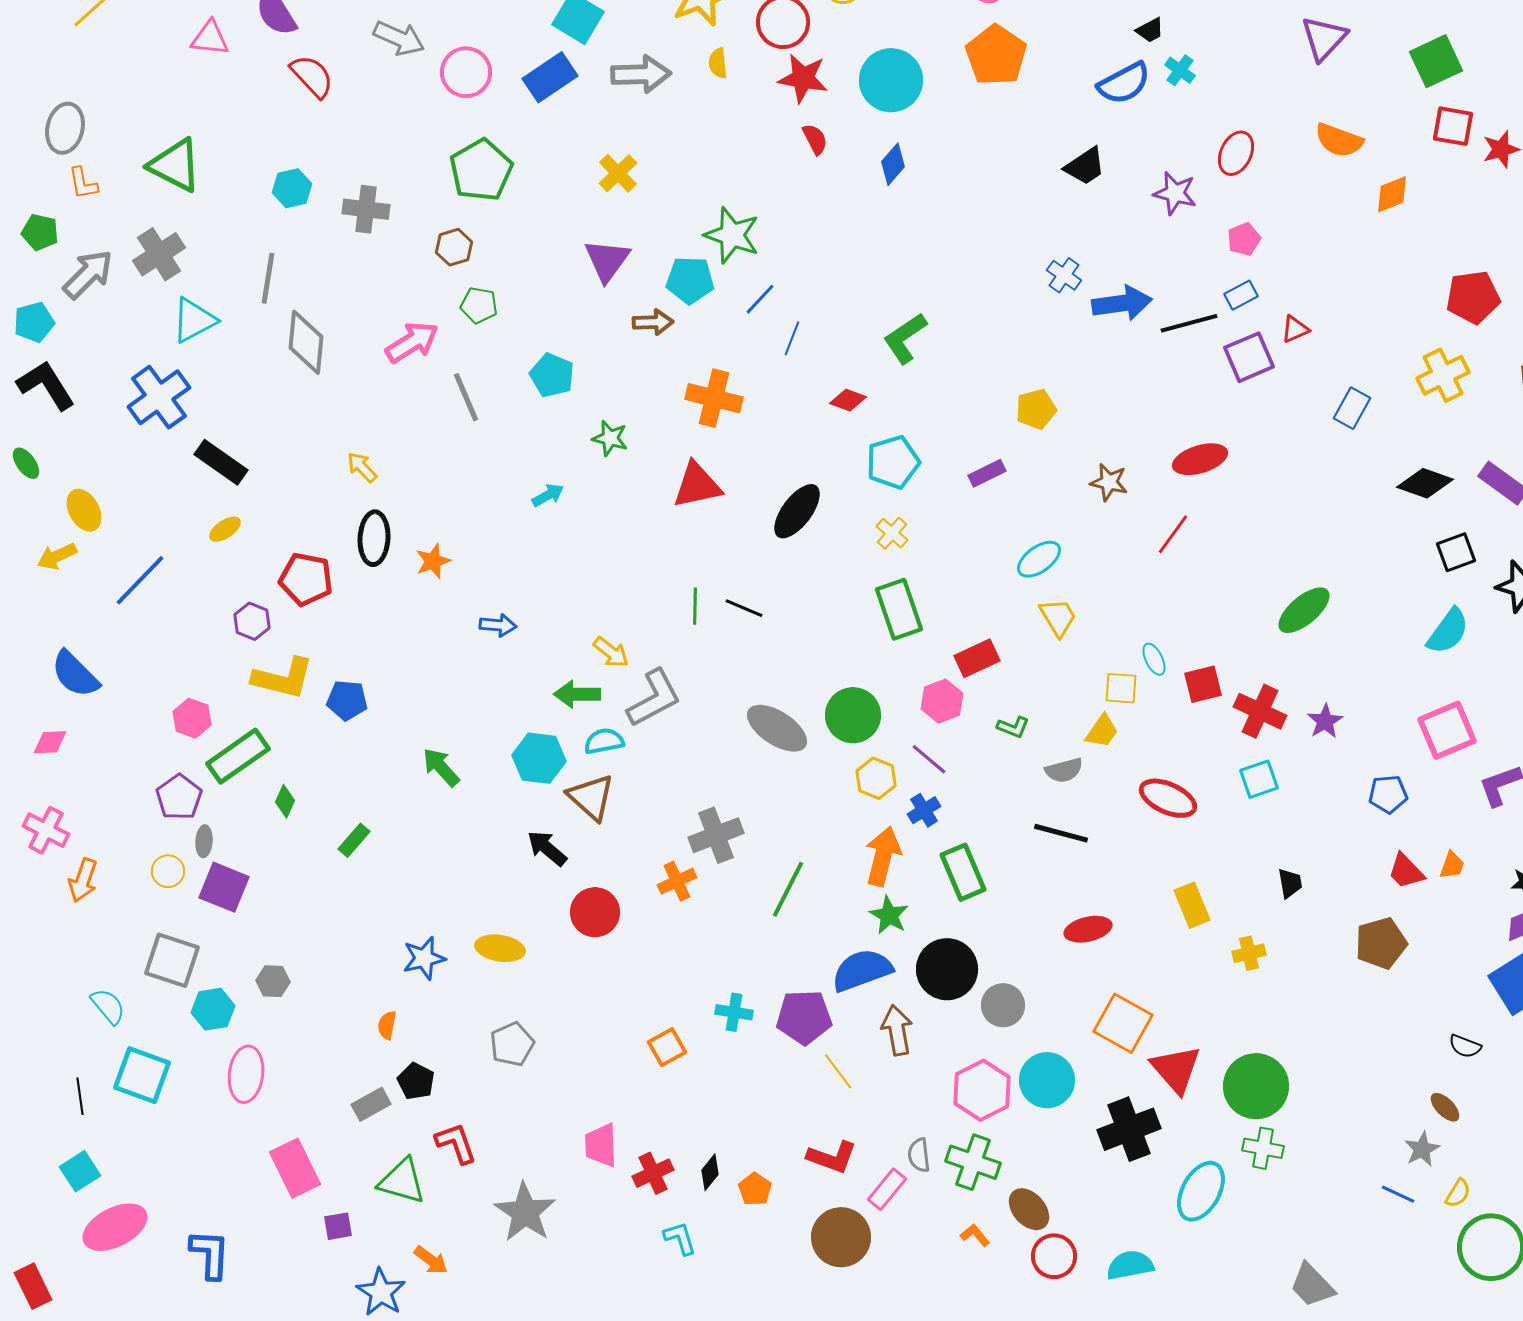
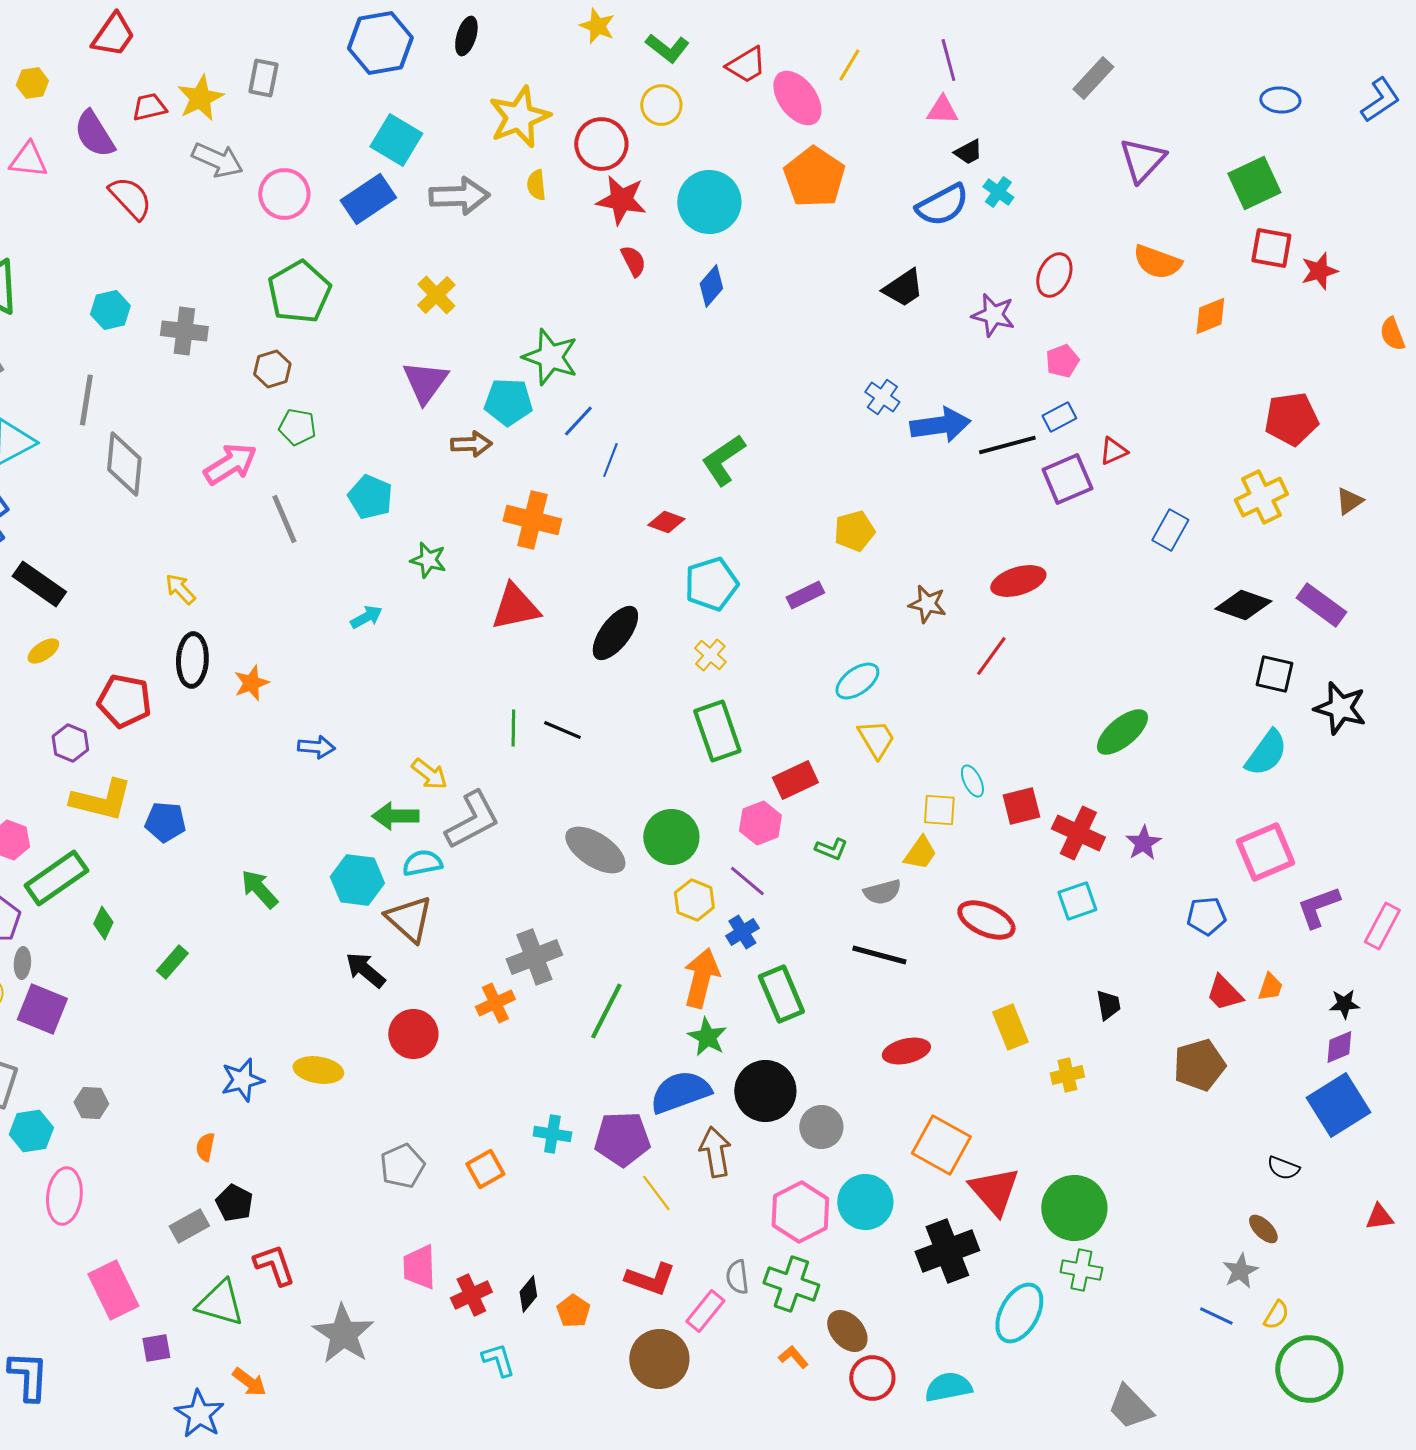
black square: (1456, 552) -> (1274, 674), turned 33
gray pentagon: (512, 1044) -> (402, 1166), moved

